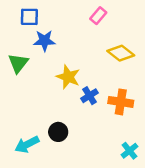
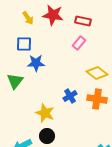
yellow star: (68, 77) -> (45, 113), moved
blue cross: (89, 96) -> (70, 96), moved
orange cross: (121, 102) -> (97, 99), moved

